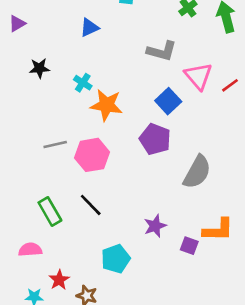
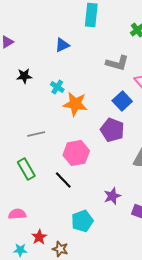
pink hexagon: (92, 155) -> (76, 153), moved
green rectangle: (50, 211) -> (26, 169), moved

